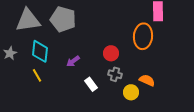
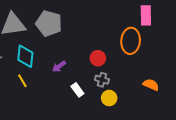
orange semicircle: (147, 80) -> (151, 85), moved
yellow circle: (131, 92) -> (109, 98), moved

